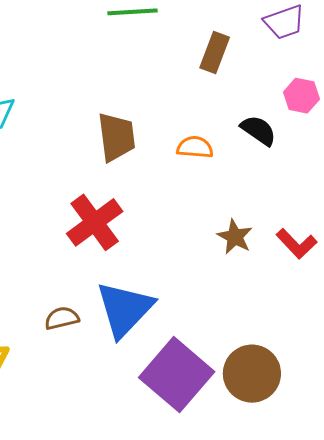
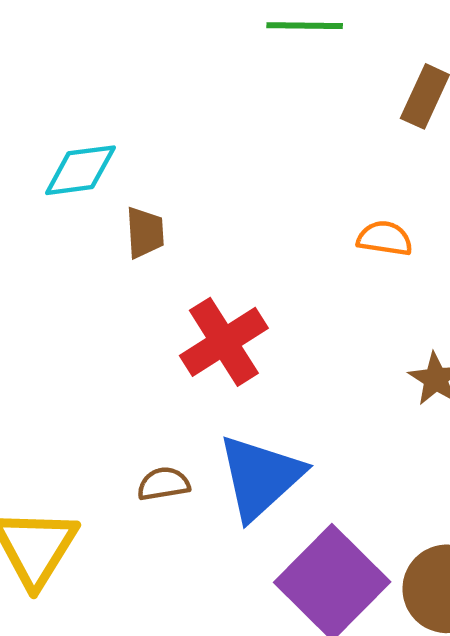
brown trapezoid: (116, 137) -> (145, 233), moved, size x0.7

